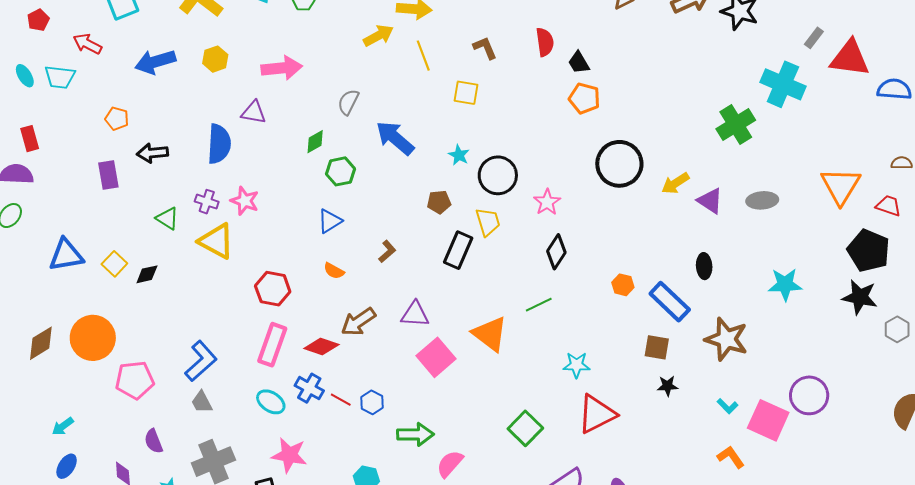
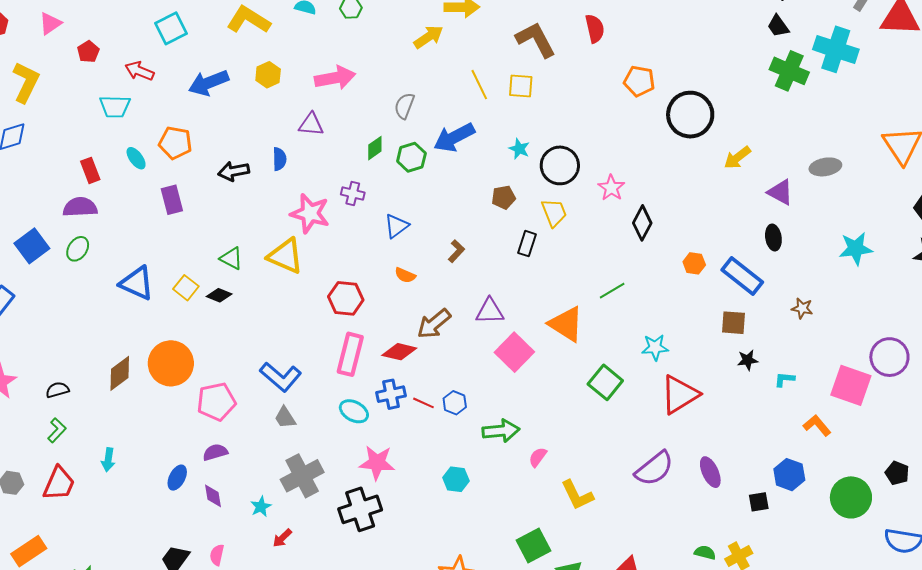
brown L-shape: (485, 48) -> (536, 40), size x1.6
yellow line: (423, 56) -> (479, 85), moved
black trapezoid: (579, 63) -> (778, 26), moved
cyan ellipse: (25, 76) -> (136, 158), moved
orange pentagon: (117, 119) -> (175, 143), size x1.4
green cross: (736, 124) -> (789, 71), moved, turned -30
blue arrow: (395, 138) -> (454, 137), turned -63
blue semicircle: (219, 144) -> (279, 159), size x0.6
black arrow: (152, 153) -> (234, 171), moved
black circle: (619, 164) -> (690, 115), moved
green hexagon: (340, 171) -> (411, 157), moved
pink star: (245, 201) -> (310, 213), size x1.4
purple triangle: (710, 201) -> (780, 192), moved
purple cross: (207, 202) -> (353, 193), moved
green triangle: (167, 218) -> (231, 258), moved
black rectangle: (458, 250) -> (527, 244), size x0.7
black diamond: (556, 252) -> (642, 223), moved
blue triangle: (66, 255) -> (137, 283), turned 39
black diamond: (147, 274) -> (219, 295), turned 40
brown star: (726, 339) -> (802, 308), size x0.5
blue L-shape: (201, 361) -> (281, 377), turned 87
blue cross: (309, 388) -> (391, 394), turned -36
cyan L-shape: (728, 406) -> (785, 379), moved, turned 145
cyan arrow: (63, 426) -> (108, 460), moved, turned -40
green square: (525, 428) -> (605, 382), moved
purple semicircle: (154, 441) -> (215, 452), moved, turned 100
pink semicircle: (450, 464) -> (538, 457), size x0.7
blue ellipse: (67, 466) -> (177, 478), moved

